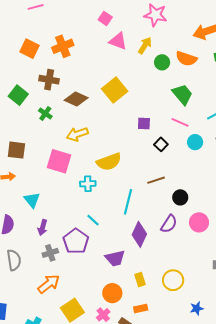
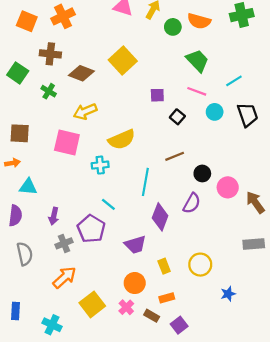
cyan triangle: (32, 200) -> (28, 187), moved, turned -42
pink circle: (199, 222) -> (228, 187), moved

